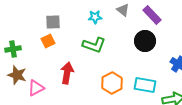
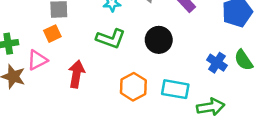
black circle: (145, 41) -> (159, 40), moved
pink triangle: (36, 88) -> (37, 60), moved

